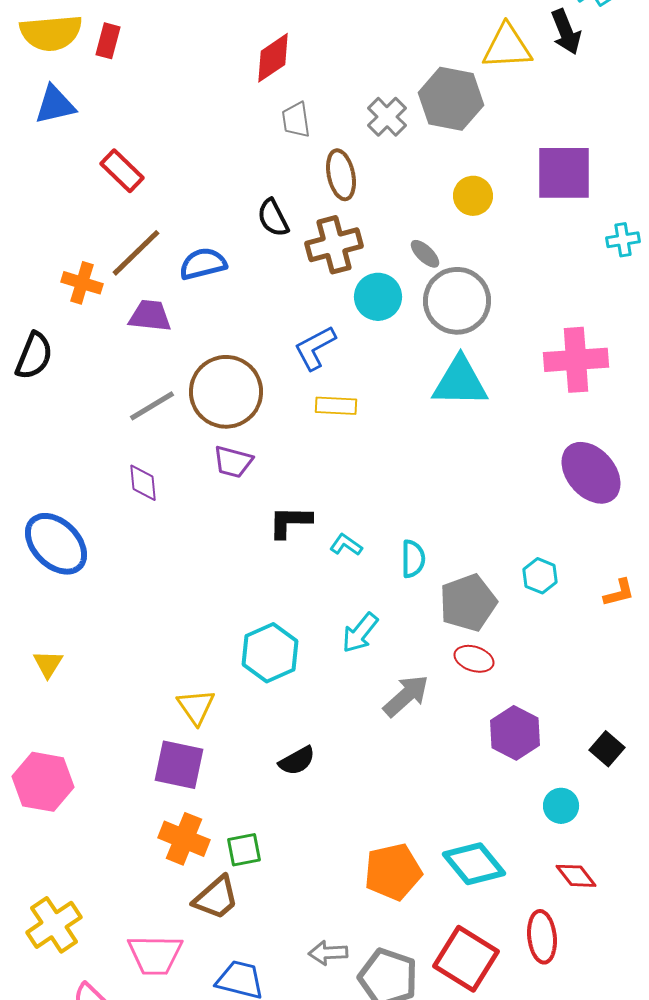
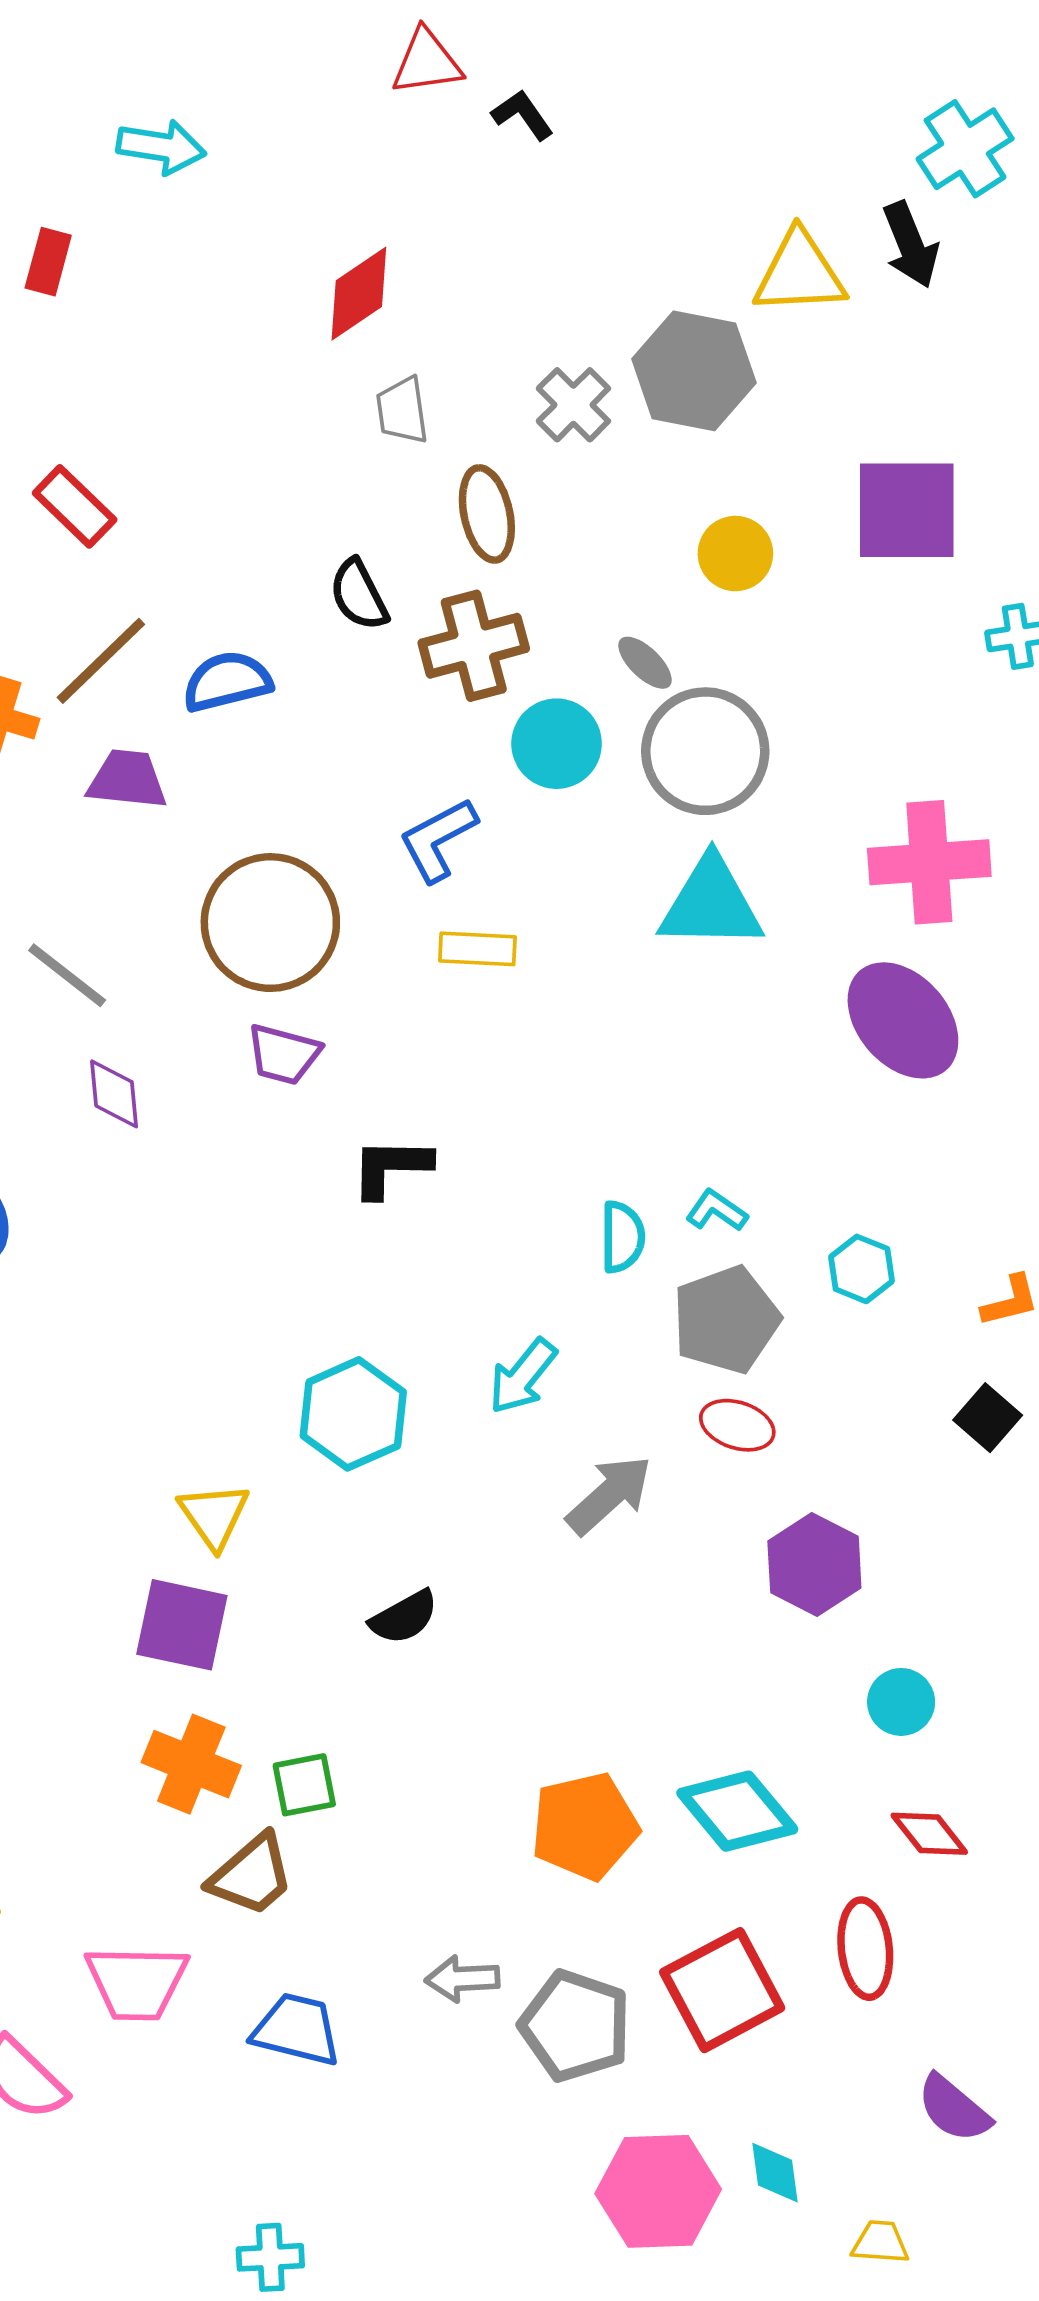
gray line: (152, 406) -> (67, 975), moved, turned 69
purple ellipse: (591, 473) -> (903, 1020), moved
cyan L-shape: (346, 545) -> (717, 1211), moved
black square: (607, 749) -> (988, 1418), moved
red square: (466, 959) -> (722, 1990), turned 30

